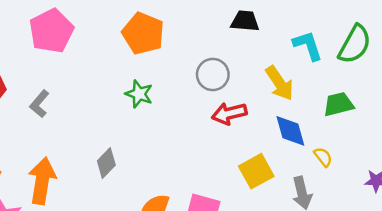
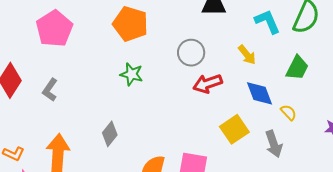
yellow arrow: (280, 83) -> (247, 55), size x0.7
green trapezoid: (338, 104) -> (297, 68), turned 136

